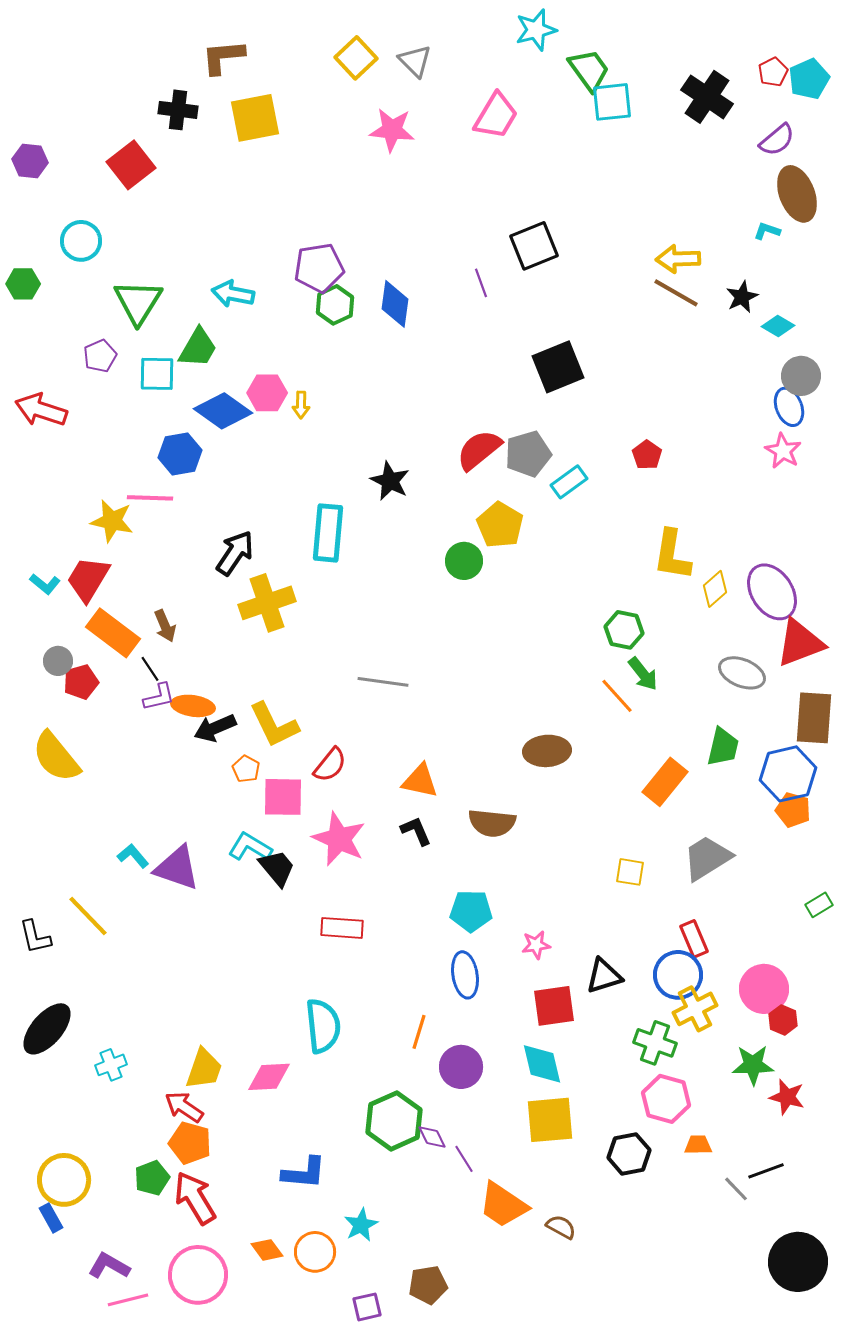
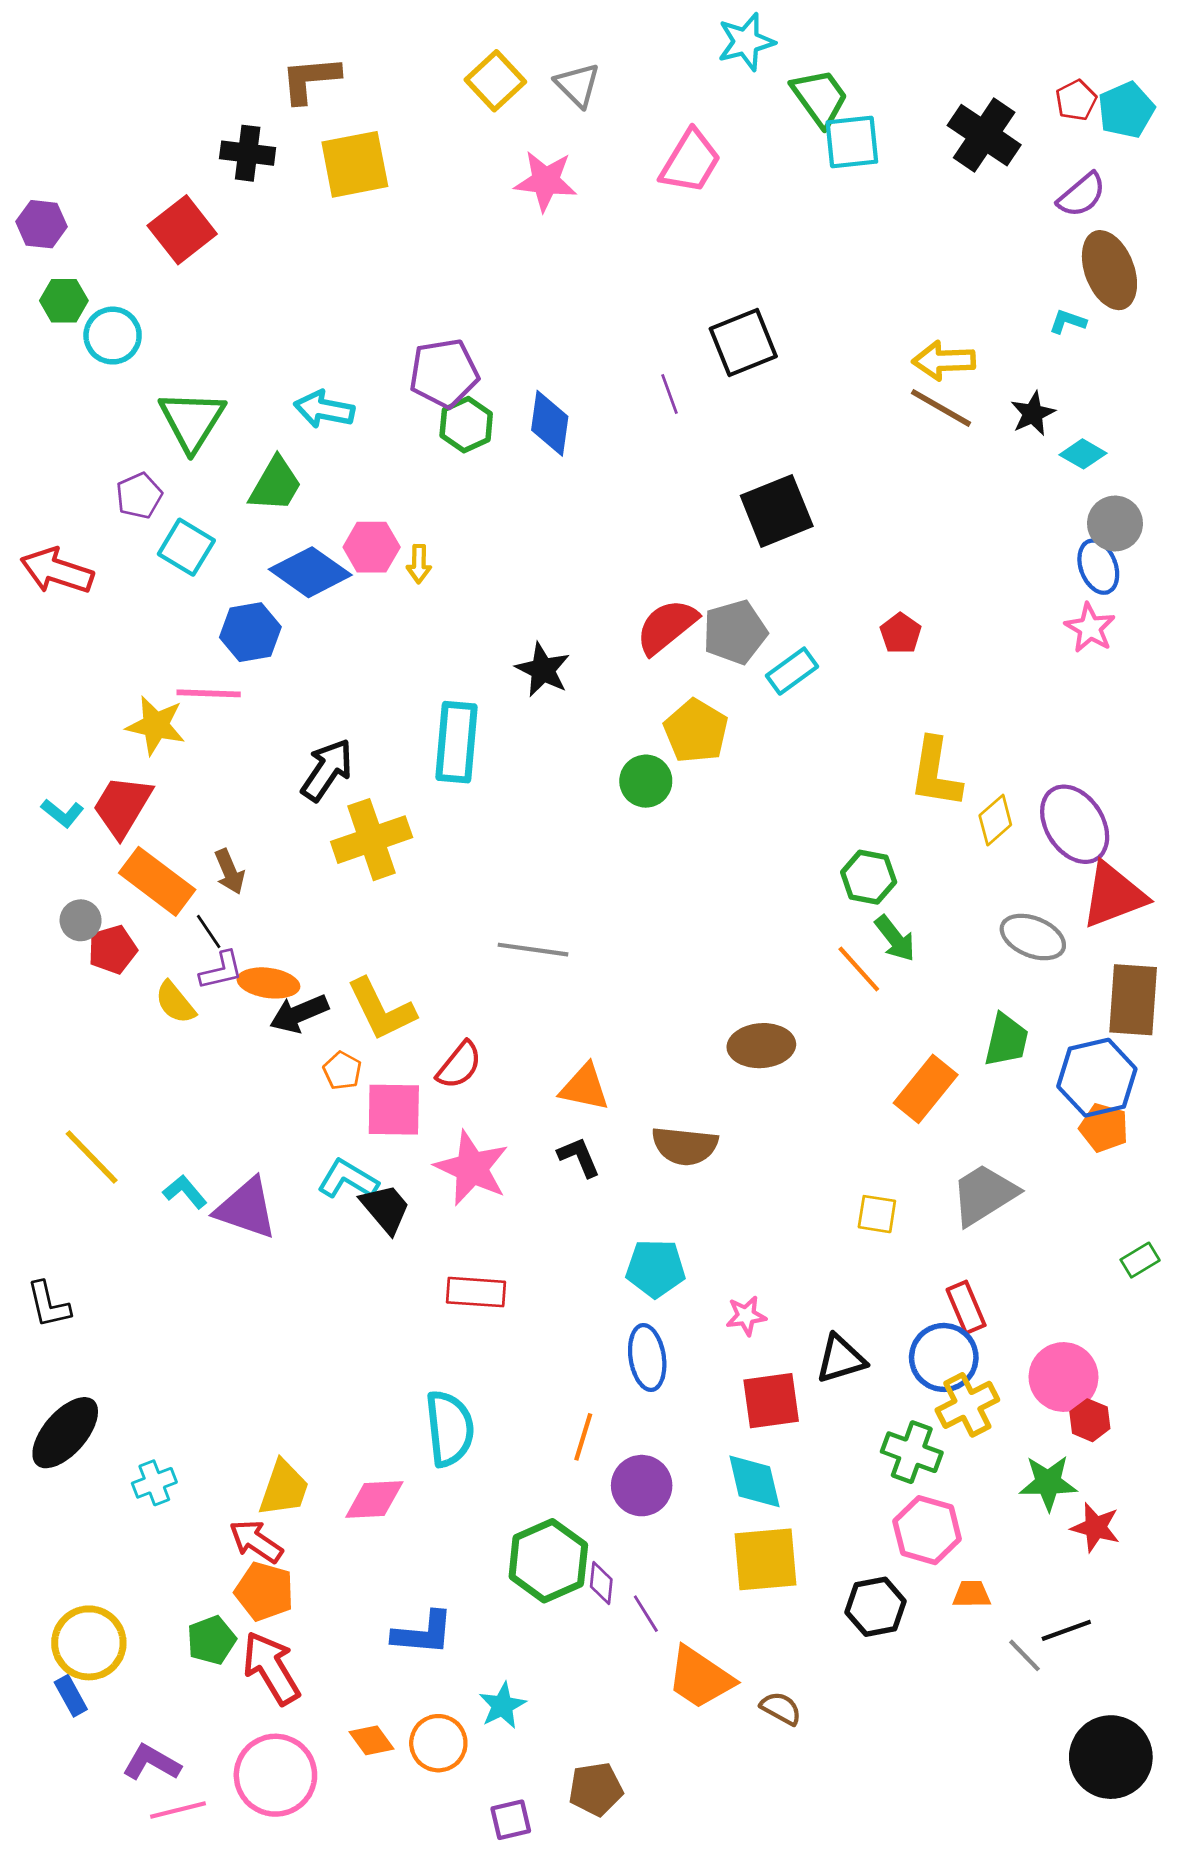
green hexagon: (23, 284) -> (64, 301), moved
cyan square: (157, 374) -> (186, 547), moved, turned 30
yellow semicircle: (56, 757) -> (175, 1002), moved, size x0.6
yellow line: (88, 916) -> (92, 1157), moved
purple diamond: (432, 1137) -> (601, 1583), turned 32

